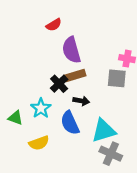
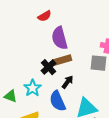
black arrow: (81, 101) -> (68, 82), turned -64

